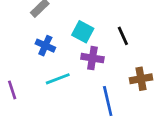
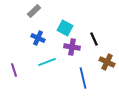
black line: (123, 36) -> (94, 39), moved
brown cross: (141, 79) -> (107, 62), turned 35

